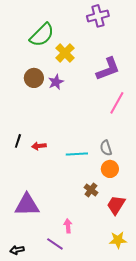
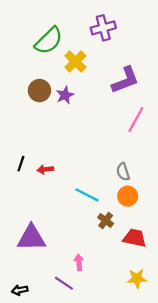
purple cross: (98, 16) -> (103, 28), moved
cyan line: (77, 154) -> (87, 195), moved, turned 30
red trapezoid: (116, 205) -> (135, 238), turned 70

